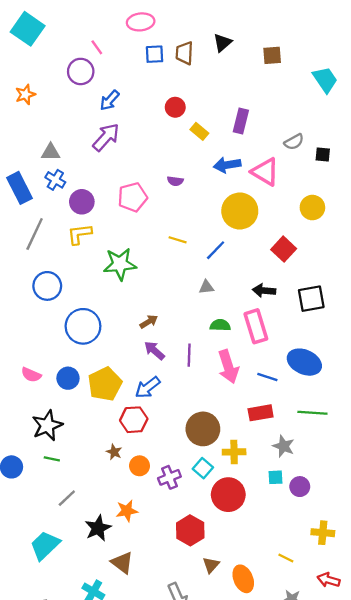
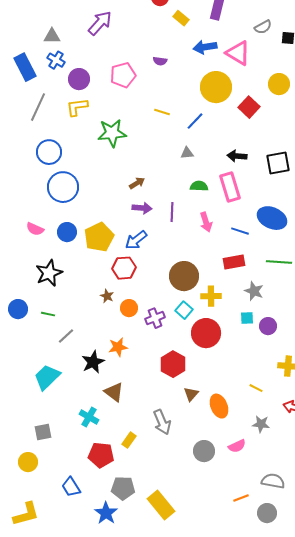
red square: (284, 249) -> (249, 107), moved
blue circle: (83, 326) -> (63, 187), moved
purple arrow: (154, 351) -> (142, 208), turned 144
pink arrow: (228, 367) -> (206, 222), size x0.7
green line: (52, 459) -> (48, 314), moved

